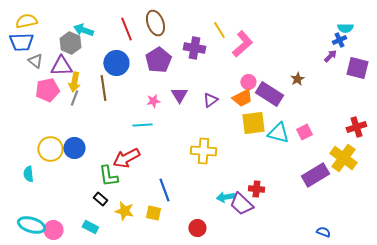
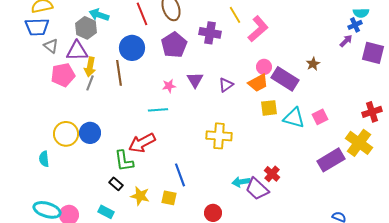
yellow square: (253, 123) -> (269, 108), size x0.7
red cross: (256, 189) -> (272, 174), turned 35

